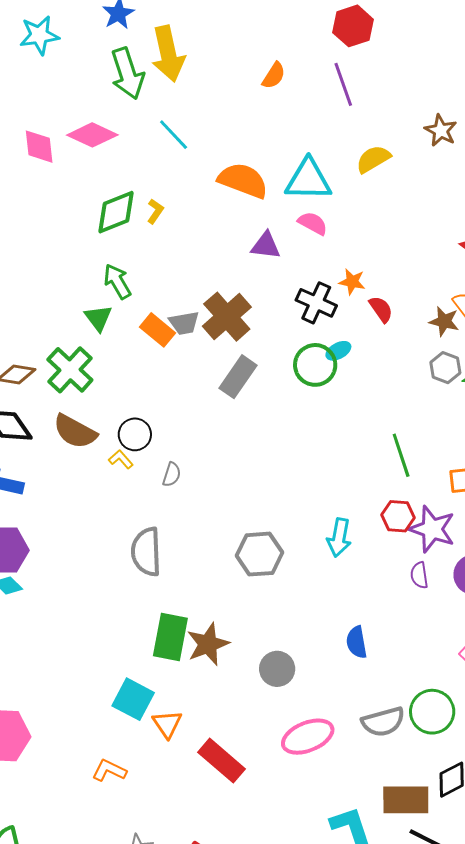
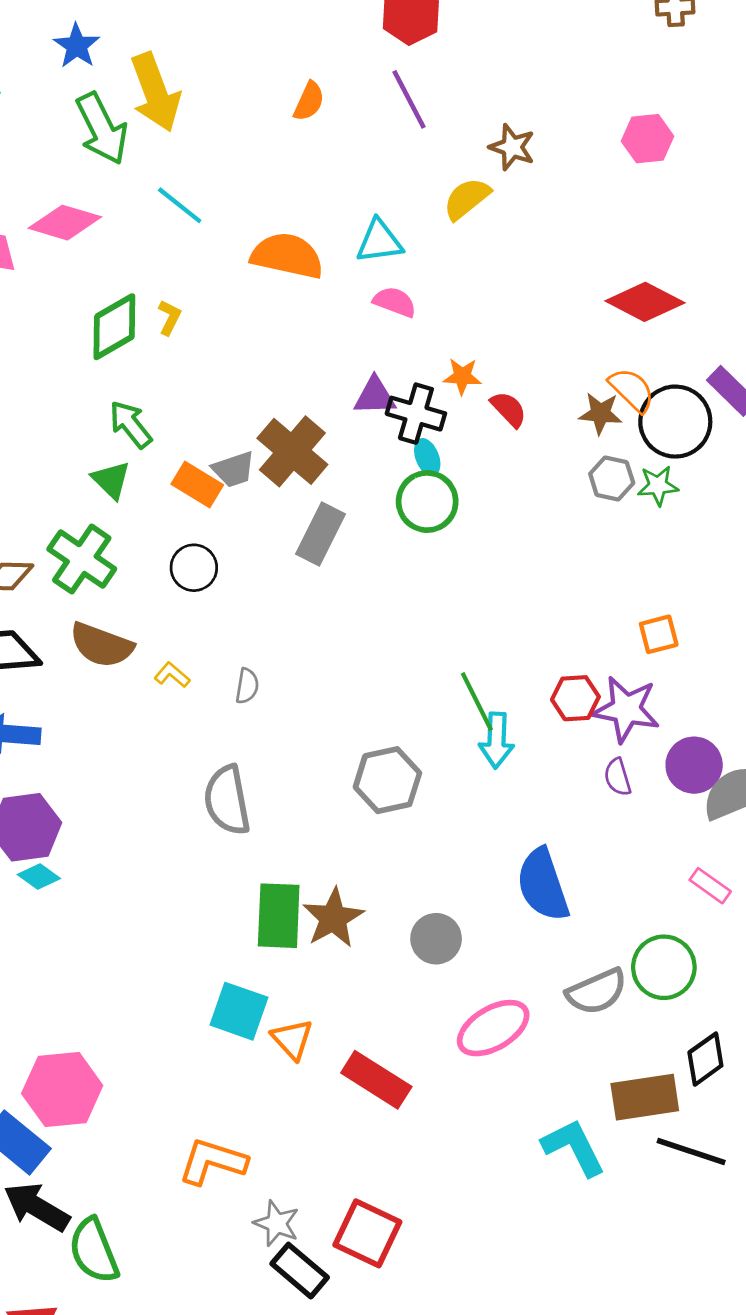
brown star: (441, 130) -> (512, 147), moved
cyan triangle: (308, 180) -> (379, 241), size x0.7
purple triangle: (266, 246) -> (375, 396), moved
cyan ellipse: (338, 351) -> (427, 457), moved, turned -75
black circle: (135, 434) -> (194, 568), moved
green line: (401, 455) -> (477, 702), moved
blue semicircle: (357, 642) -> (543, 885), size x1.6
orange L-shape: (109, 770) -> (213, 1162), moved, size x1.4

